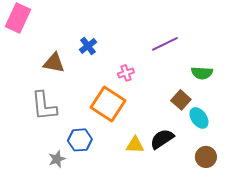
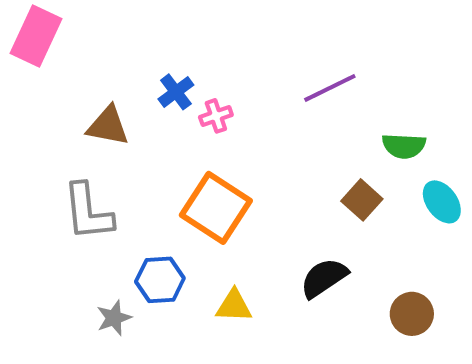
pink cross: (126, 73) -> (216, 116), moved
cyan ellipse: (199, 118) -> (442, 202), moved
yellow triangle: (135, 145) -> (234, 306), moved

